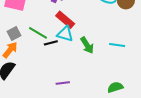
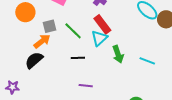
cyan triangle: (65, 34) -> (99, 38), turned 48
black line: (51, 43) -> (78, 58), moved

